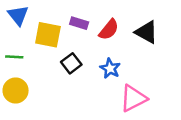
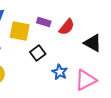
black triangle: (146, 32) -> (93, 43), moved
blue star: (110, 68) -> (60, 72), moved

